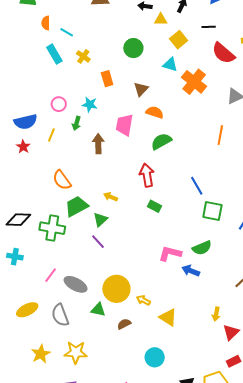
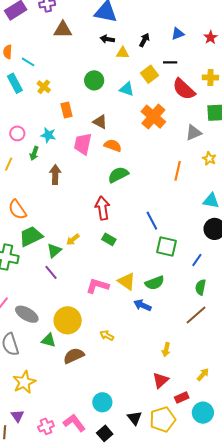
yellow square: (179, 40) -> (150, 74), moved
cyan triangle: (170, 64) -> (127, 89), moved
brown triangle: (141, 89) -> (100, 122), turned -49
pink trapezoid: (124, 125) -> (83, 144), moved
yellow arrow: (111, 197) -> (73, 240), moved, turned -64
pink L-shape: (170, 253) -> (97, 286), moved
yellow arrow: (143, 300) -> (107, 335), moved
yellow triangle: (168, 317) -> (127, 281), moved
brown semicircle: (124, 324) -> (74, 356), size x1.5
red triangle: (231, 332) -> (161, 380), moved
yellow star: (76, 352) -> (24, 382), turned -30
cyan circle: (155, 357) -> (102, 402), moved

